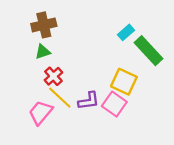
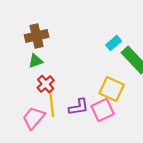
yellow line: (60, 98) -> (52, 104), turned 40
pink square: (114, 104) -> (103, 110), turned 30

